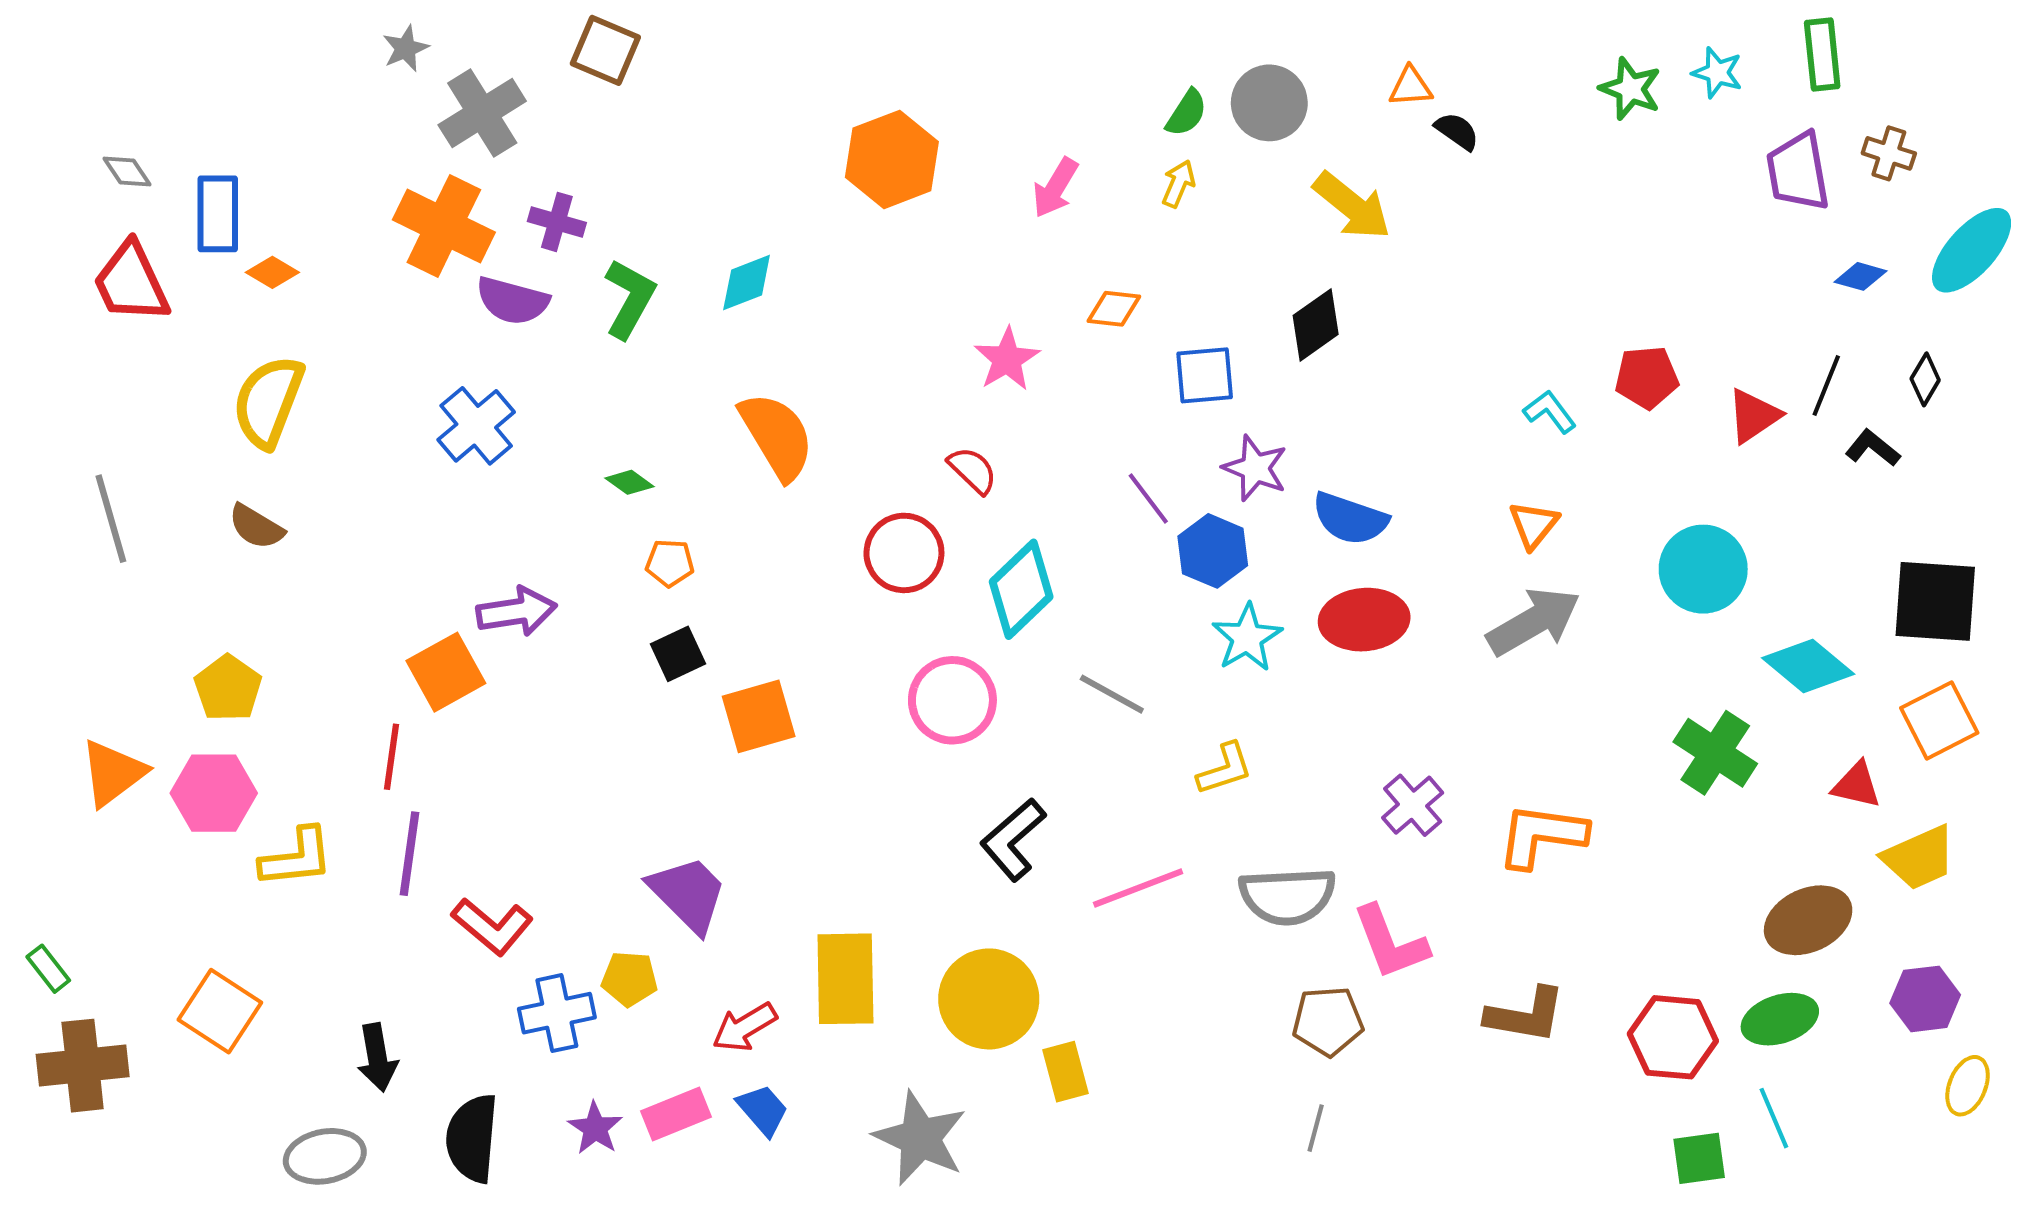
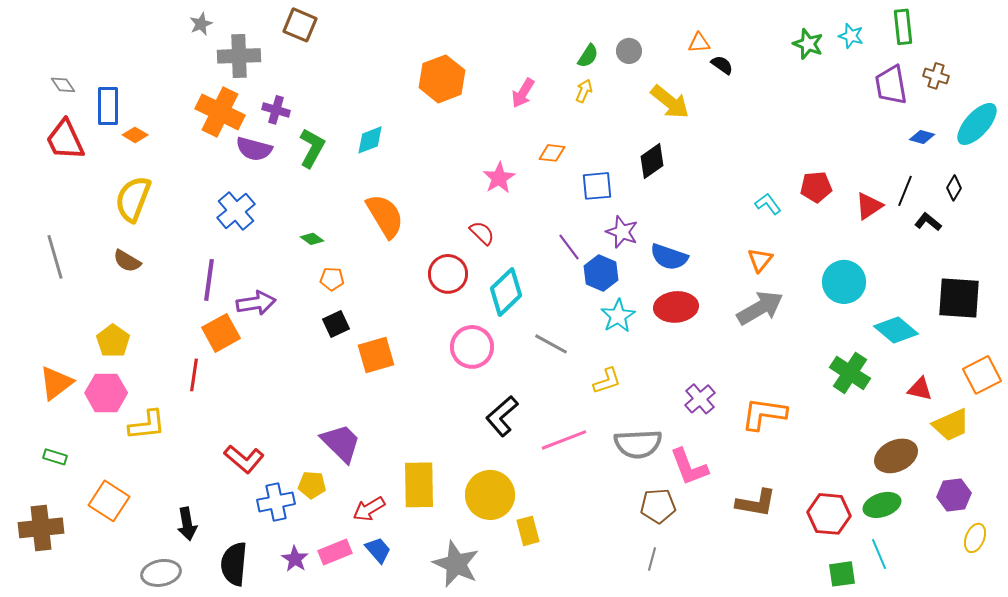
gray circle: (1269, 103) -> (629, 51), size x0.7
gray cross: (482, 113) -> (239, 56), turned 30
orange square: (1939, 720) -> (982, 375), moved
purple line: (410, 854) -> (209, 280), moved
green rectangle: (48, 969) -> (55, 457), moved, turned -35

